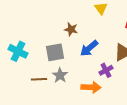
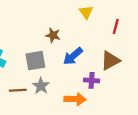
purple cross: (106, 70) -> (92, 80), turned 32

